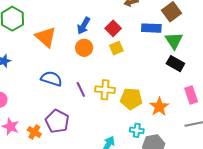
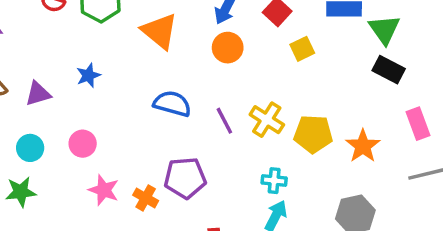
yellow square: (116, 48) -> (302, 49), moved
yellow cross: (105, 90) -> (267, 120), turned 30
purple pentagon: (57, 121) -> (185, 178), turned -30
cyan cross: (137, 130) -> (274, 181), moved

